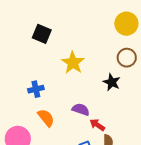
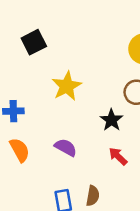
black square: (42, 34) -> (34, 42), turned 30
red arrow: (97, 125) -> (118, 156), moved

